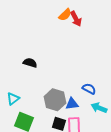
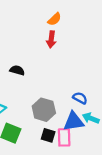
red arrow: (76, 19) -> (51, 39), moved, turned 35
blue triangle: (72, 104) -> (74, 121), moved, size x1.5

